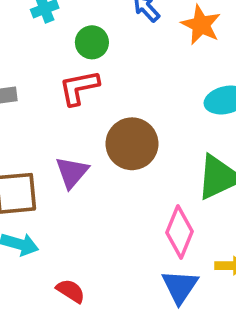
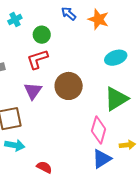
purple triangle: (72, 172) -> (33, 91), moved
blue triangle: (180, 287) -> (102, 159), turned 30

